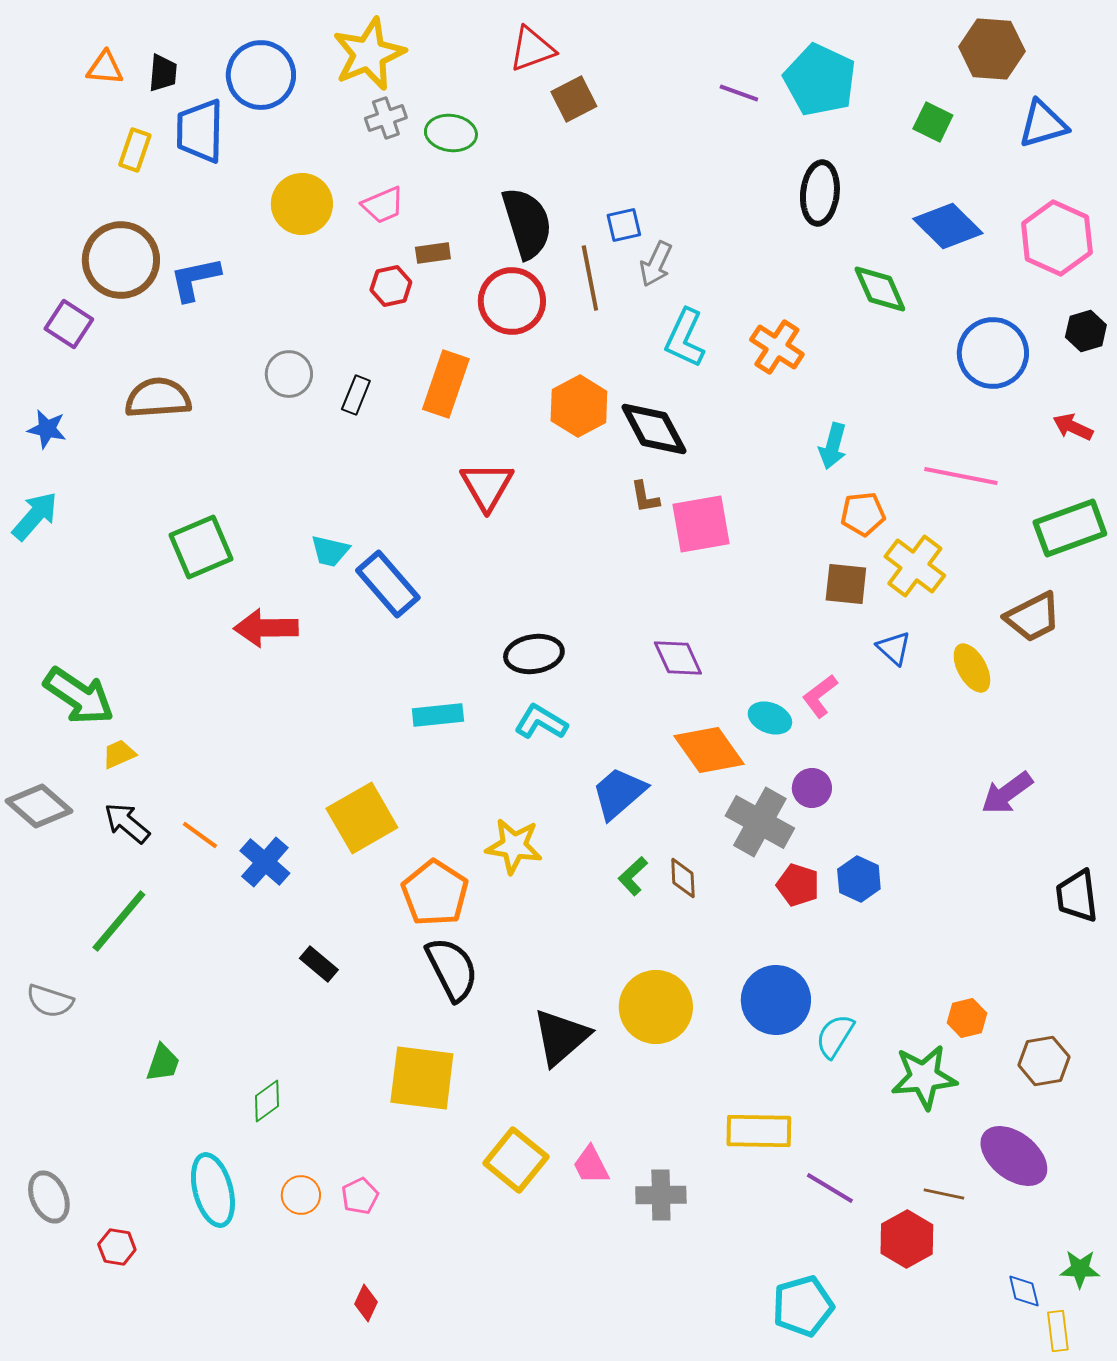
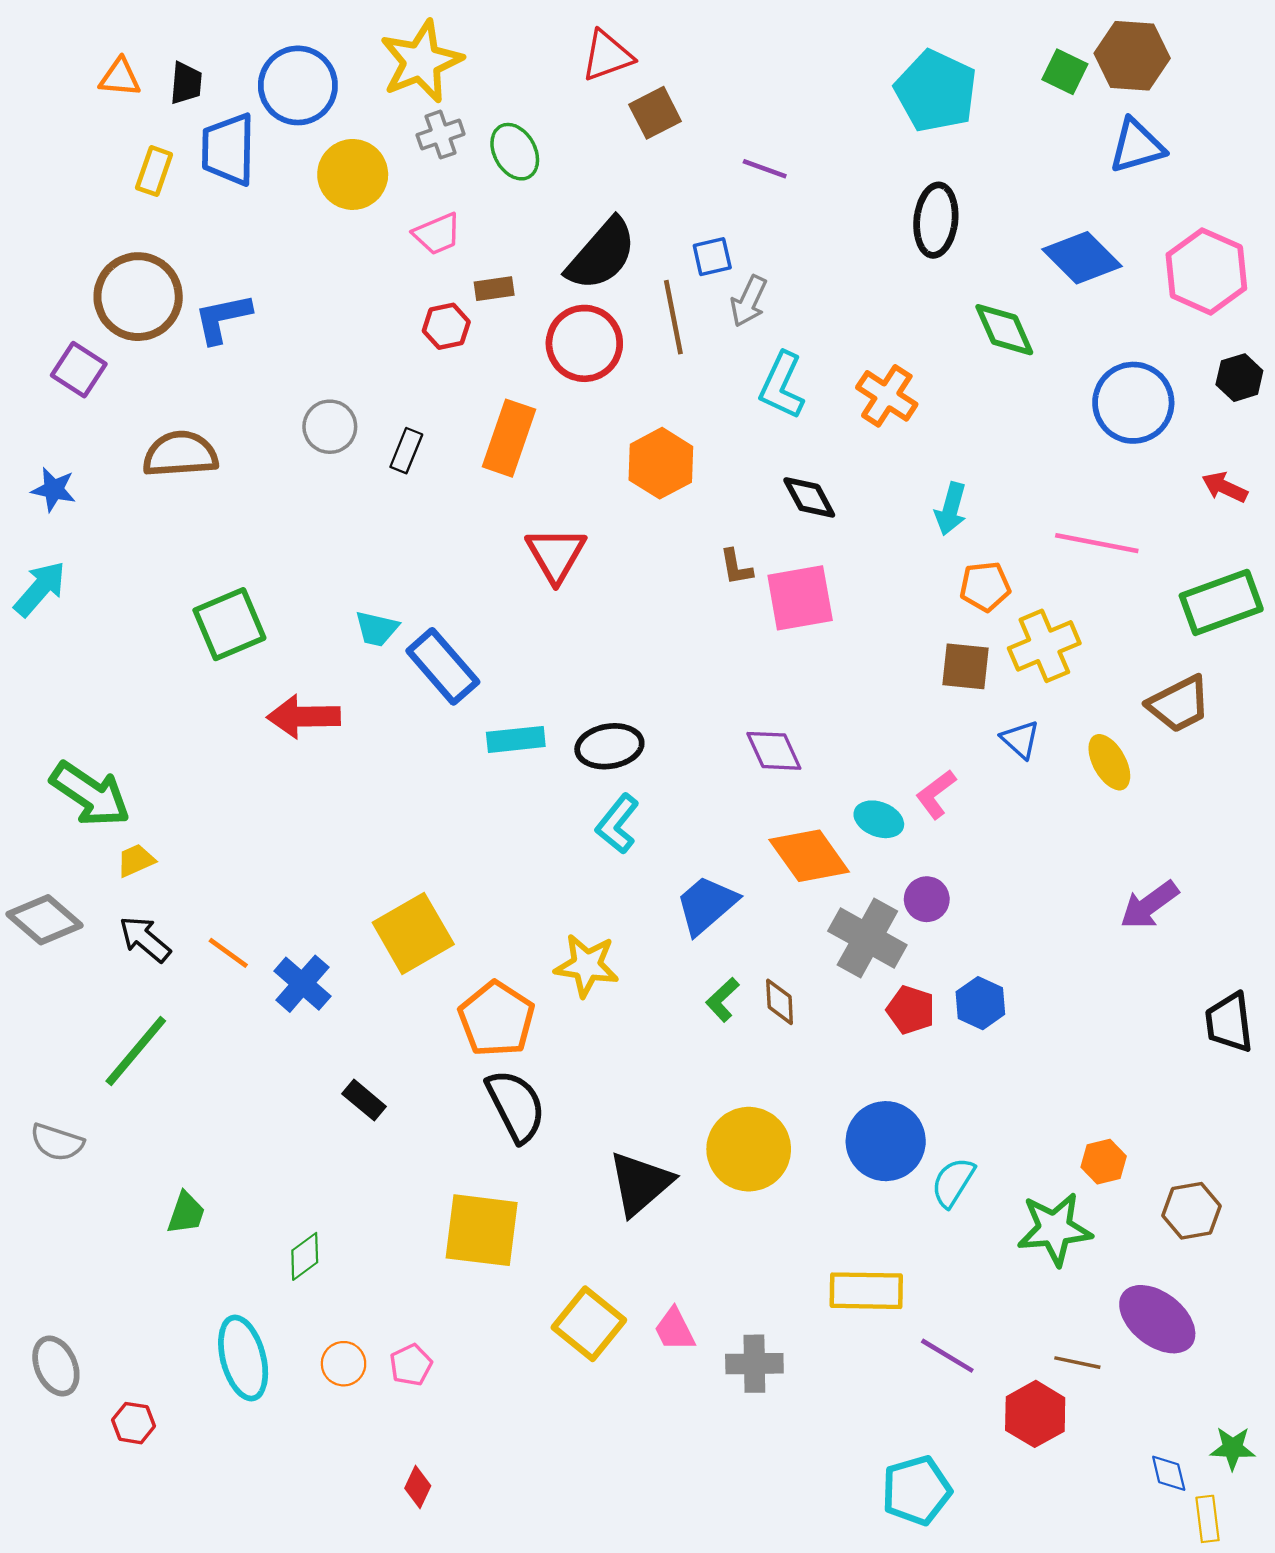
purple line: (739, 93) -> (765, 169), moved
green square: (933, 122) -> (1065, 72), moved
blue triangle: (1043, 124) -> (1137, 146), moved
green ellipse: (451, 133) -> (515, 152), turned 54
yellow circle: (302, 204) -> (353, 174), moved
black semicircle: (527, 223) -> (601, 254), turned 58
black diamond: (654, 429) -> (809, 497), moved, size x0.7
yellow cross: (915, 566) -> (1044, 646), turned 30
cyan rectangle: (438, 715) -> (516, 739), moved
cyan L-shape: (541, 722) -> (617, 824), turned -82

